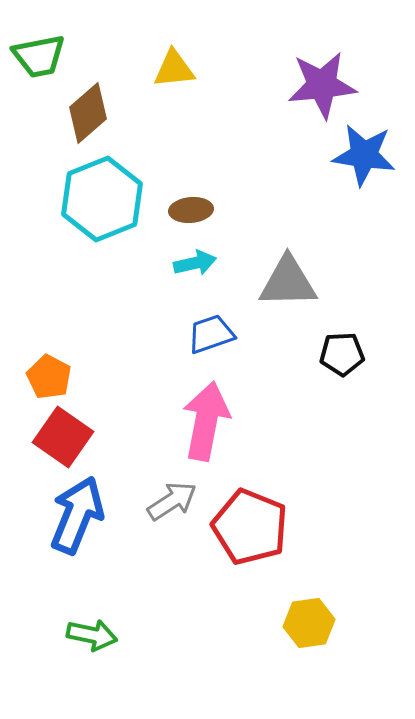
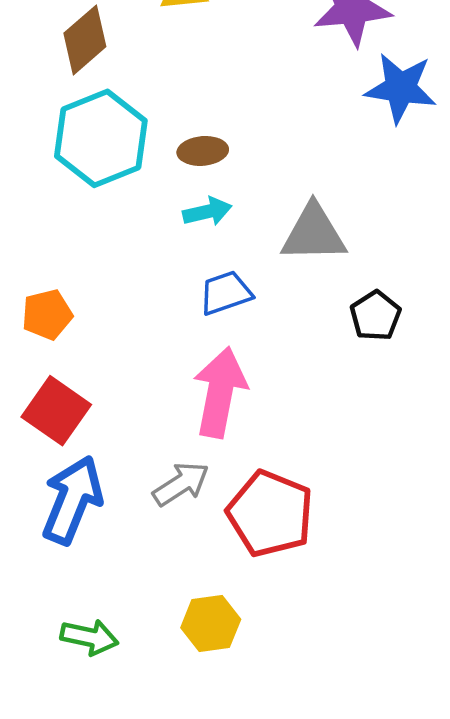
black pentagon: (342, 354) -> (375, 316), turned -30
orange pentagon: (49, 377) -> (47, 315), moved, turned 30
yellow hexagon: (309, 623) -> (211, 623), moved

